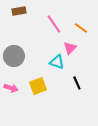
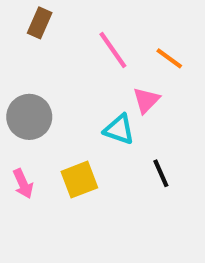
brown rectangle: (19, 11) -> (40, 23), turned -56
pink arrow: (11, 88) -> (23, 184), turned 48

